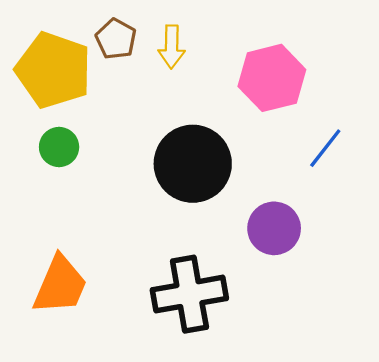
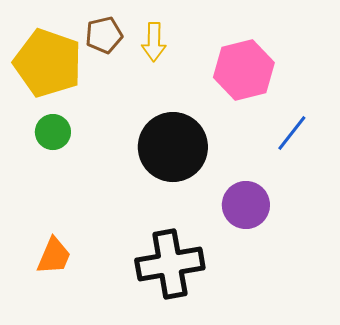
brown pentagon: (116, 39) -> (104, 35), turned 30
orange trapezoid: (60, 285) -> (54, 256), size x0.7

